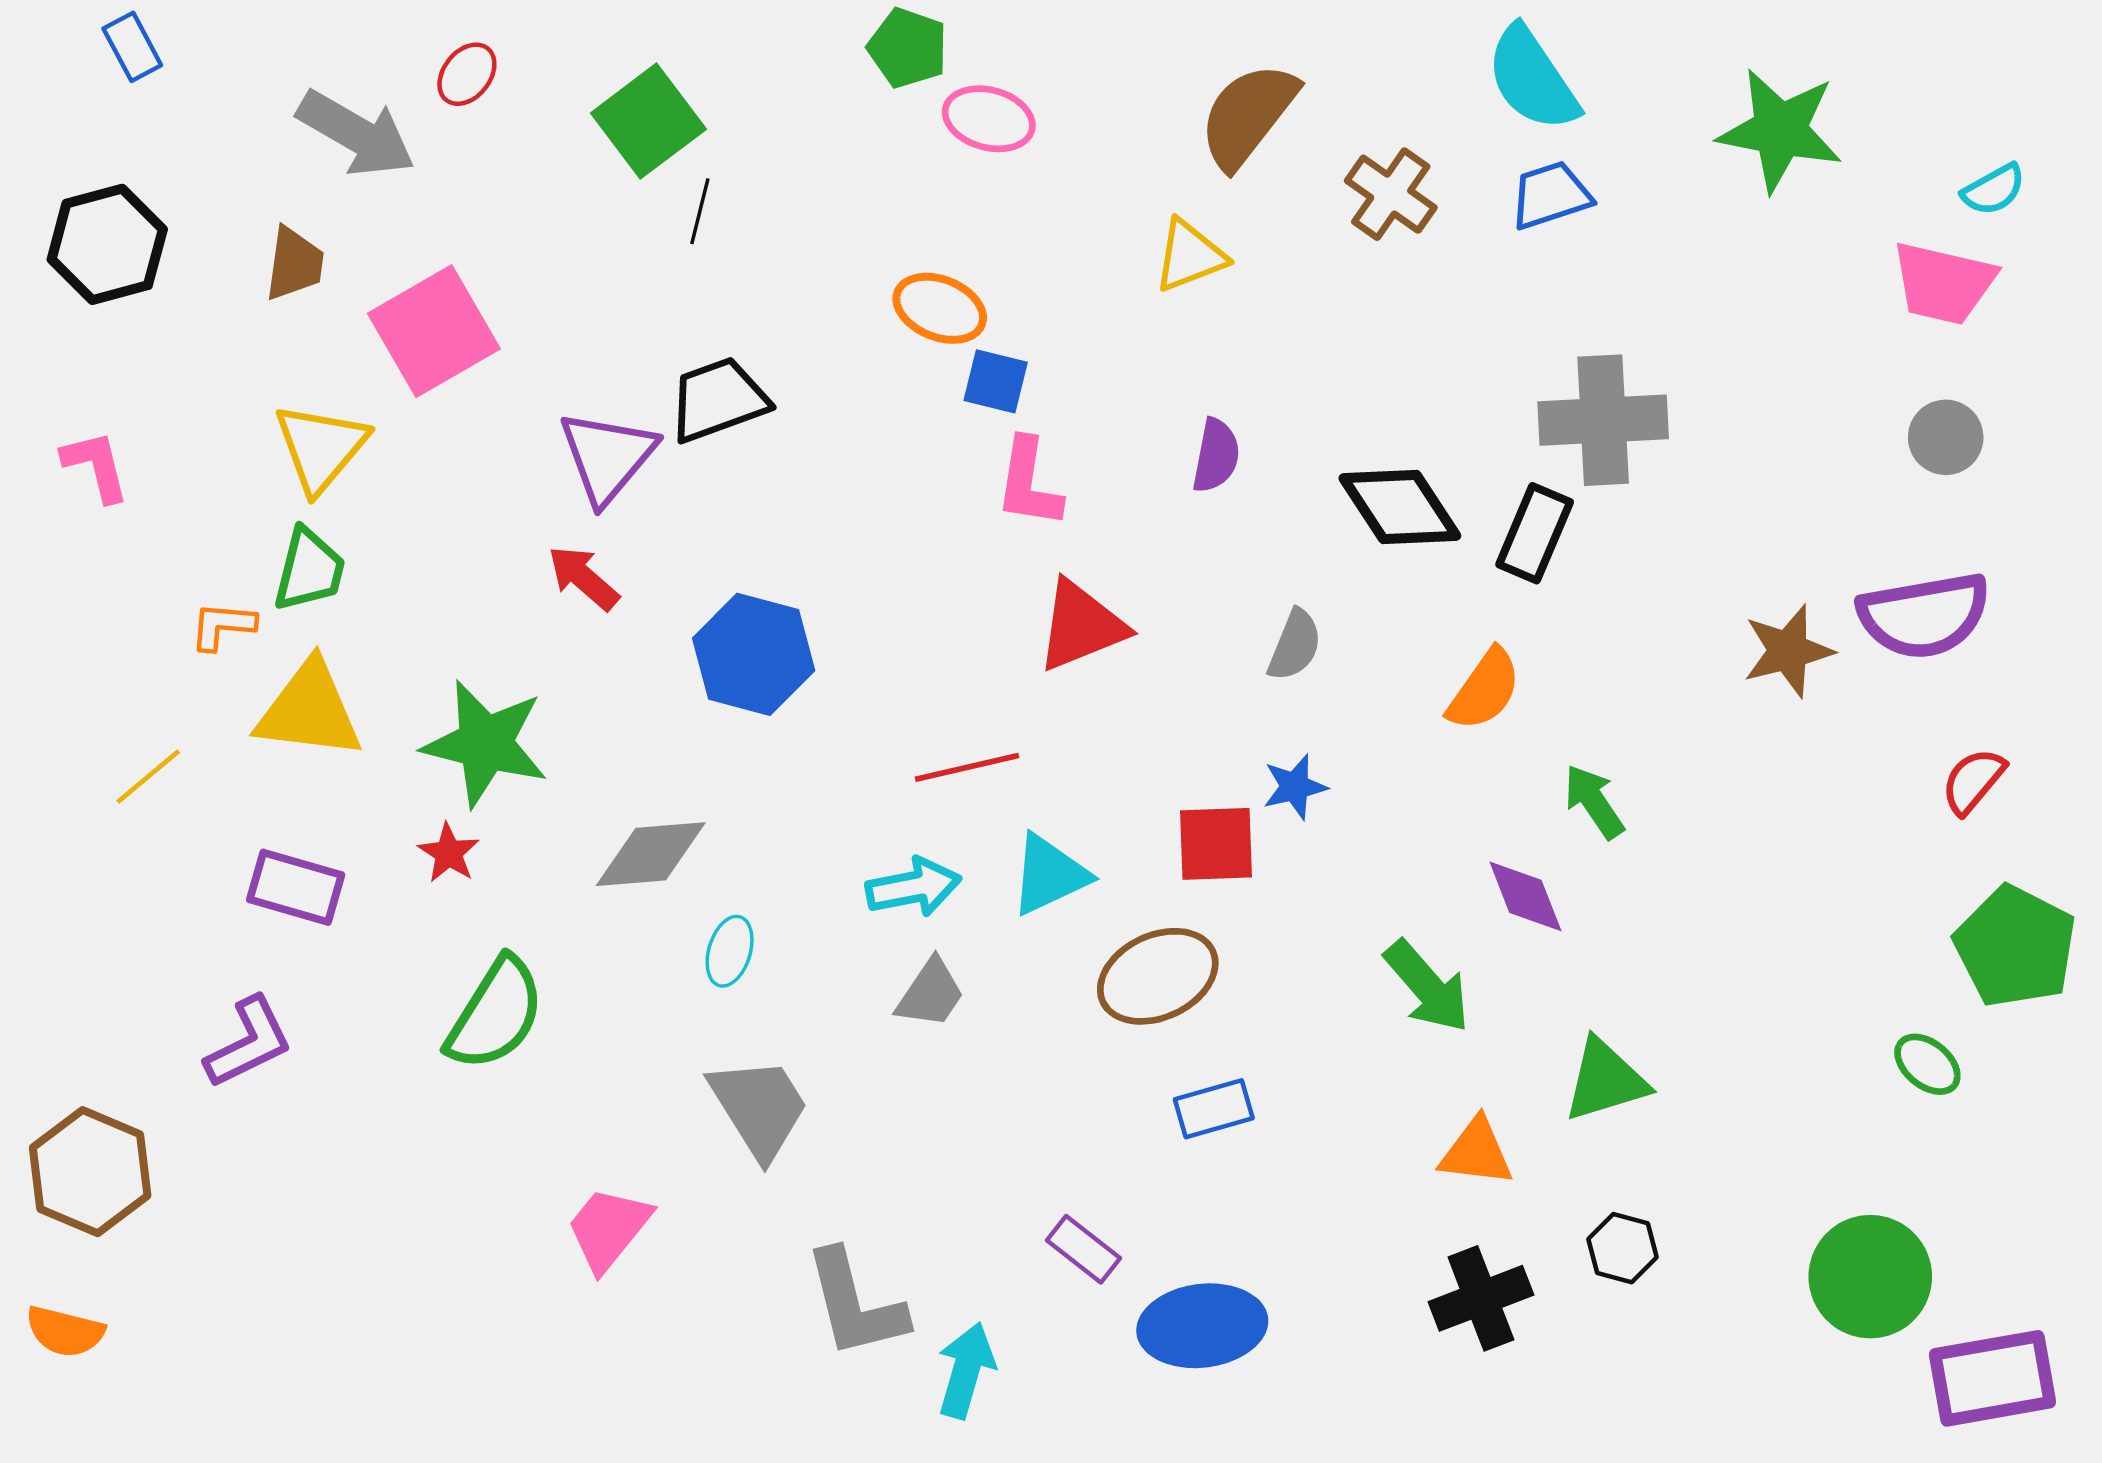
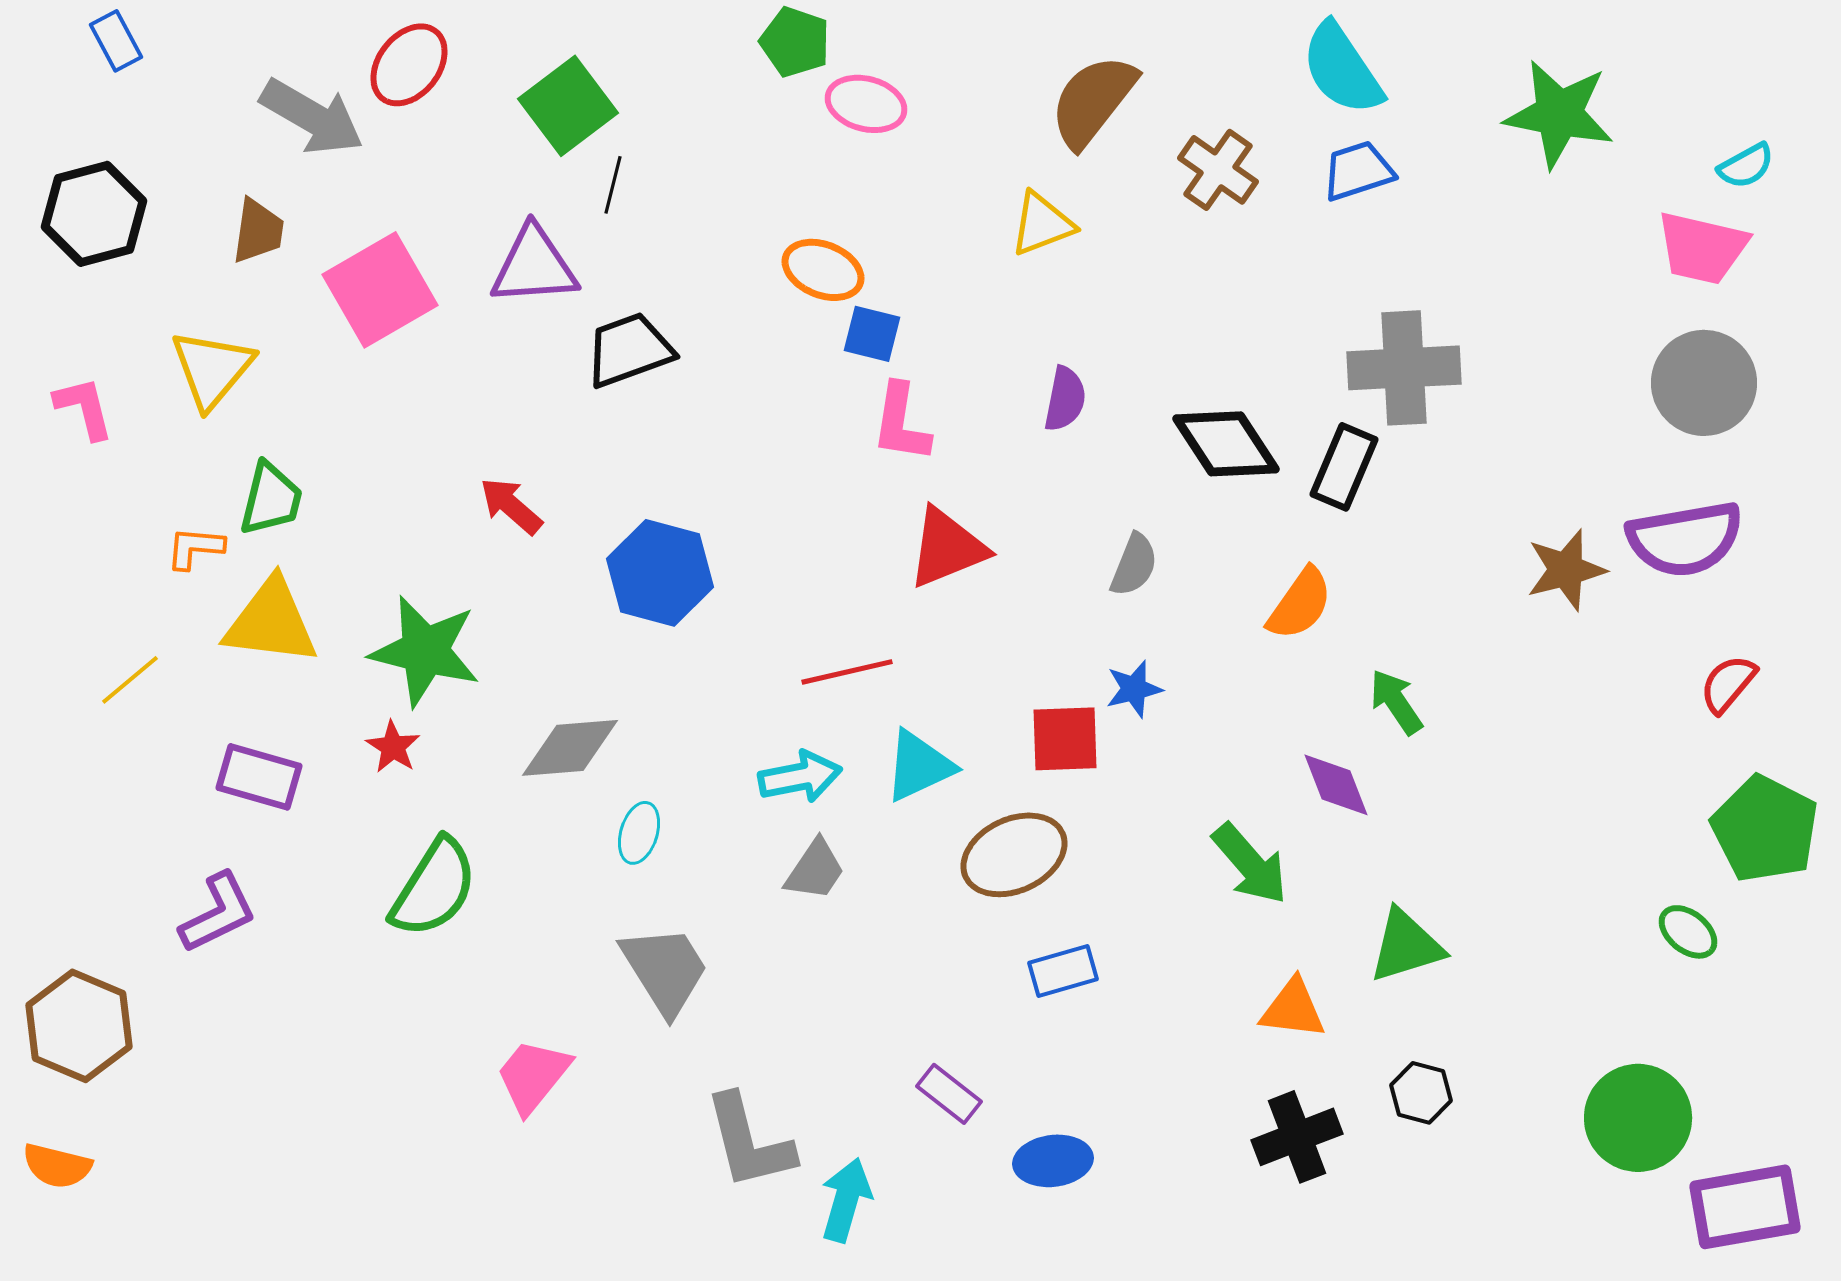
red ellipse: (467, 74) -> (409, 65), size x1.5
gray circle: (1946, 437) -> (1704, 383), size x1.6
yellow triangle: (321, 448) -> (212, 369), moved
purple triangle: (607, 457) -> (534, 266), moved, turned 46
blue ellipse: (1202, 1326) -> (1053, 1161), size x0.7

